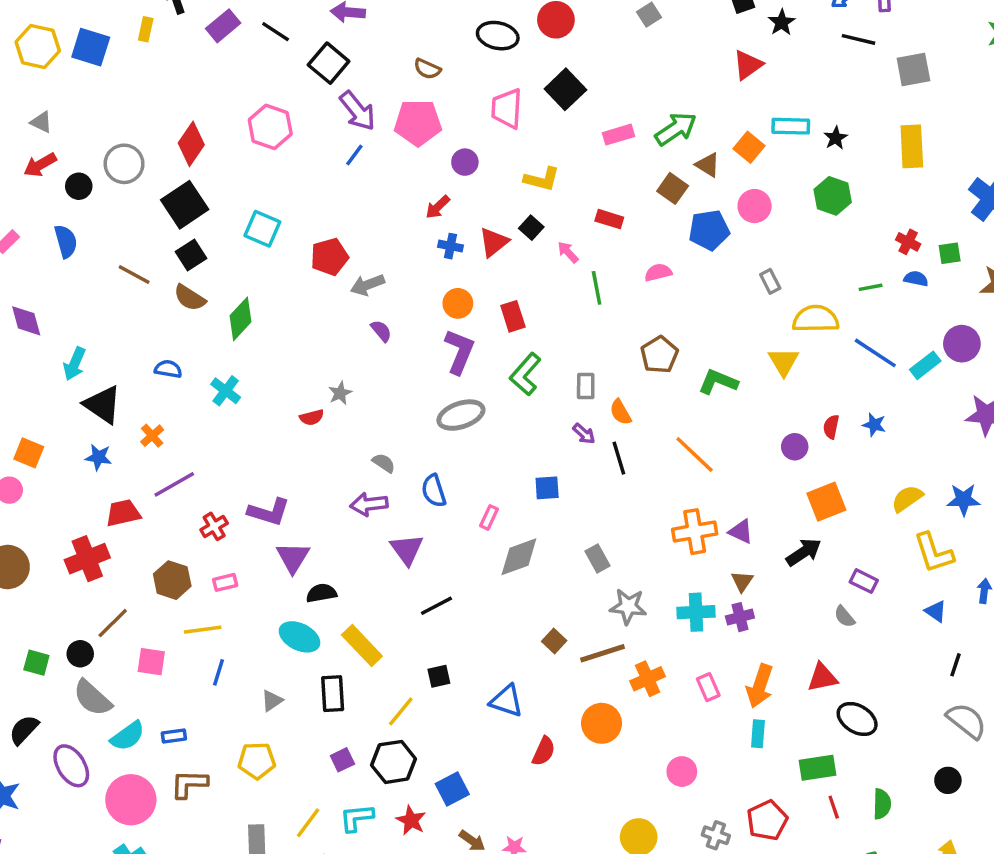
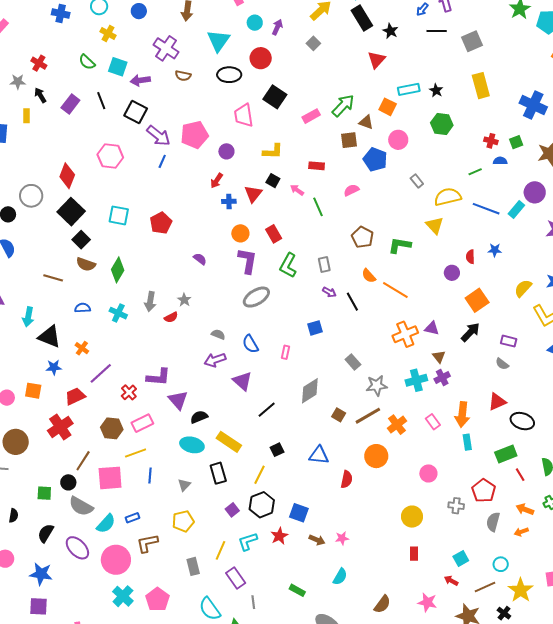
black line: (276, 32) -> (101, 101), turned 48
brown semicircle: (427, 69) -> (183, 76), moved
brown square: (673, 188) -> (349, 140), turned -30
blue pentagon: (709, 230) -> (375, 159), turned -30
brown line: (134, 275) -> (53, 278), moved
gray arrow: (367, 285) -> (150, 302), moved, turned -48
orange semicircle: (620, 412) -> (369, 276), moved
orange square: (29, 453) -> (33, 391), moved
gray diamond: (519, 557) -> (310, 391), moved
pink rectangle: (225, 582) -> (142, 423), size x1.5
pink square: (151, 662) -> (110, 478), size x1.5
blue square: (452, 789) -> (299, 513), turned -30
red star: (411, 820) -> (279, 536), turned 30

